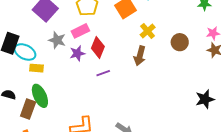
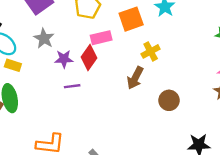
pink rectangle: (80, 31) -> (101, 38), moved
brown circle: (180, 42) -> (169, 100), moved
purple line: (103, 73) -> (72, 86), moved

